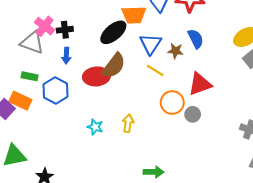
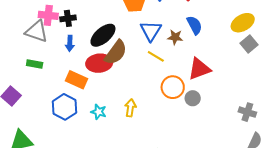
pink cross: (45, 26) -> (48, 15), turned -30
black ellipse: (113, 32) -> (103, 35), moved
blue hexagon: (56, 91) -> (64, 107), moved
orange rectangle: (20, 101) -> (76, 80), moved

